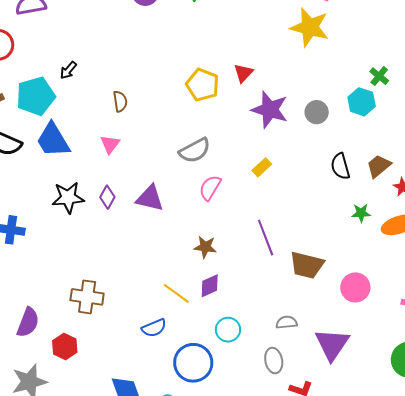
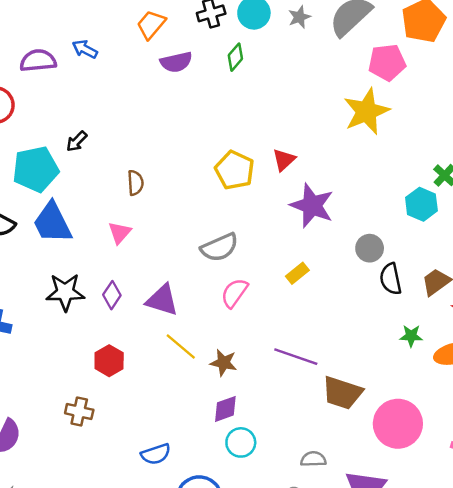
yellow star: (310, 27) -> (366, 111), turned 30
gray circle: (317, 112) -> (370, 248), moved
purple line: (266, 237) -> (296, 357), turned -54
pink circle: (355, 287) -> (398, 424), size x1.4
yellow line: (176, 293) -> (181, 346), moved
brown cross: (87, 297) -> (79, 412), size x0.7
cyan circle: (228, 330) -> (241, 442), moved
red hexagon: (65, 346) -> (109, 361), moved

